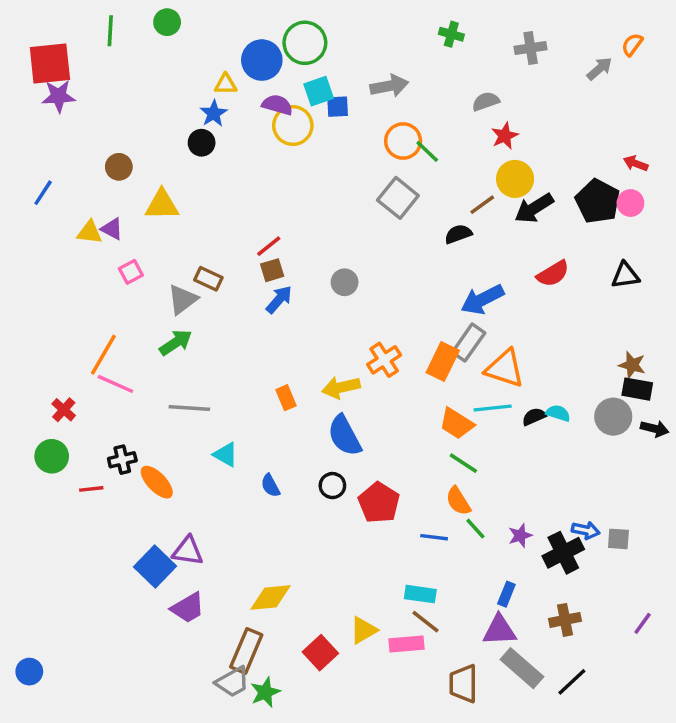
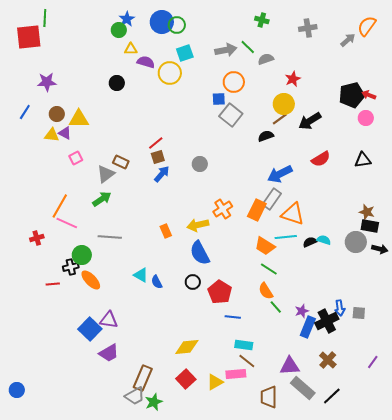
green circle: (167, 22) -> (119, 30), moved
green line: (110, 31) -> (45, 18), moved
green circle: (305, 43) -> (177, 25), size x0.7
orange semicircle: (632, 45) -> (367, 26), size x1.5
blue circle: (262, 60) -> (162, 22), moved
purple star: (59, 96) -> (47, 82), moved
gray semicircle: (486, 101) -> (266, 59), moved
purple semicircle: (277, 105) -> (146, 62), moved
blue square: (338, 107) -> (219, 99), moved
blue star: (214, 113) -> (127, 19), moved
green line: (427, 151) -> (248, 47), moved
brown circle: (119, 167) -> (57, 114), moved
yellow circle: (515, 179) -> (284, 104), moved
black pentagon: (598, 201) -> (352, 95), moved, turned 30
yellow triangle: (162, 205) -> (79, 119), moved
red cross: (64, 410) -> (37, 238), turned 32
cyan triangle: (226, 455) -> (141, 275), moved
green circle: (52, 456) -> (82, 255), moved
blue arrow: (586, 530) -> (340, 308), turned 70
blue line: (434, 537) -> (233, 317), moved
blue rectangle: (506, 594) -> (308, 327), moved, size x1.5
yellow diamond: (270, 597) -> (187, 347), moved
brown cross: (565, 620) -> (328, 360), turned -36
yellow triangle: (363, 630) -> (215, 382), moved

